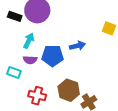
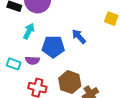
blue arrow: (77, 46) -> (79, 36), turned -119
purple semicircle: (30, 60) -> (32, 60), moved

